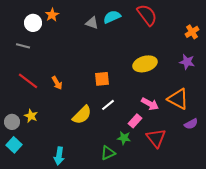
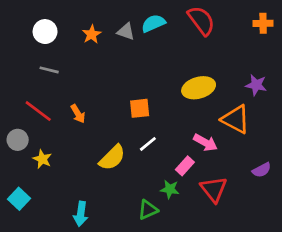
orange star: (52, 15) -> (92, 34), moved
orange cross: (192, 32) -> (263, 23), moved, turned 32
gray line: (23, 46) -> (49, 70), moved
orange triangle: (178, 99) -> (236, 119), moved
gray circle: (12, 122) -> (18, 140), moved

